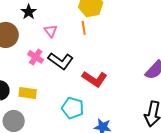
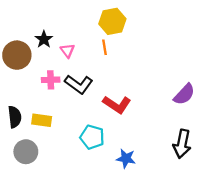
black star: (29, 12) -> (44, 39), moved
pink cross: (36, 57) -> (51, 80), turned -35

